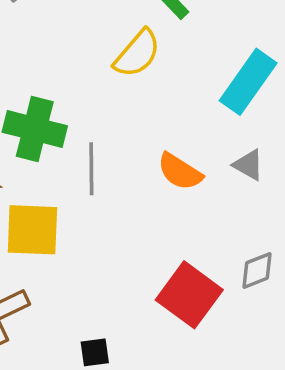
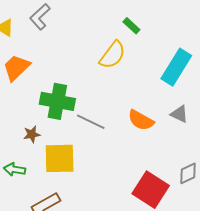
gray line: (91, 169) -> (91, 122), turned -60

